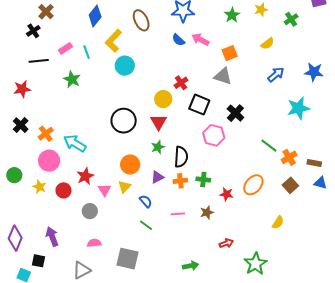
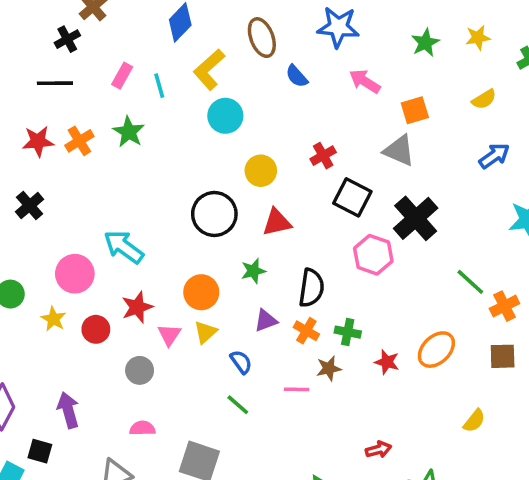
blue semicircle: (178, 40) -> (297, 76), moved
pink rectangle: (66, 48) -> (122, 76), turned -32
black line: (39, 61) -> (55, 83), moved
yellow circle: (163, 99) -> (261, 171), moved
black cross: (235, 113) -> (416, 218), size x1.4
red triangle: (159, 122) -> (277, 222), turned 42
orange cross: (46, 134) -> (79, 141), moved
green star: (158, 147) -> (253, 271), moved
orange circle: (130, 165) -> (201, 292), moved
orange cross: (180, 181) -> (306, 331), turned 32
brown square: (290, 185) -> (503, 356), turned 35
brown star: (207, 212) -> (329, 368), moved

